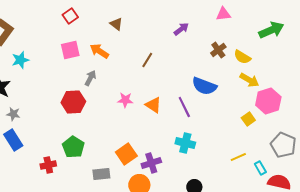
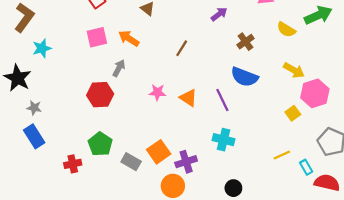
brown cross: (218, 50) -> (246, 42), moved
yellow semicircle: (242, 57) -> (286, 30), moved
gray rectangle: (101, 174) -> (131, 162), moved, turned 36

